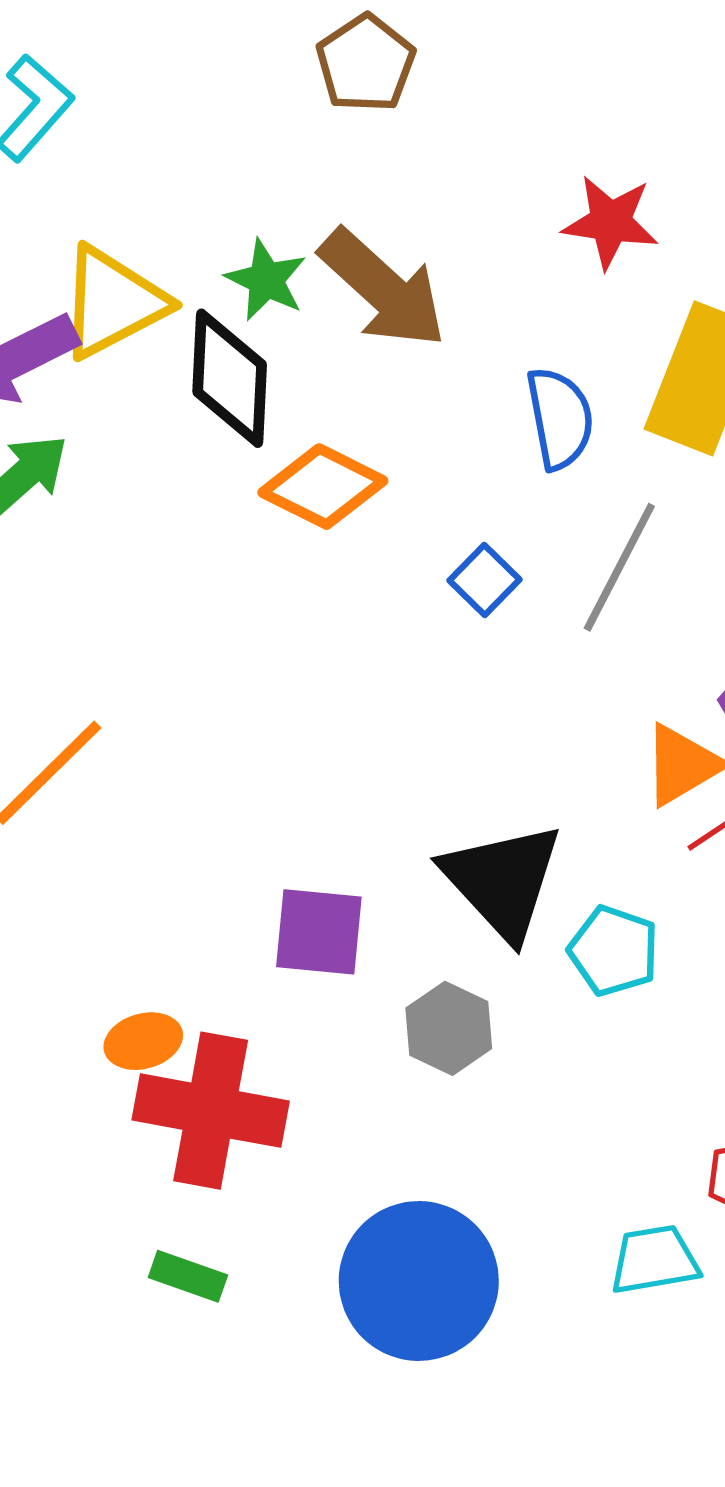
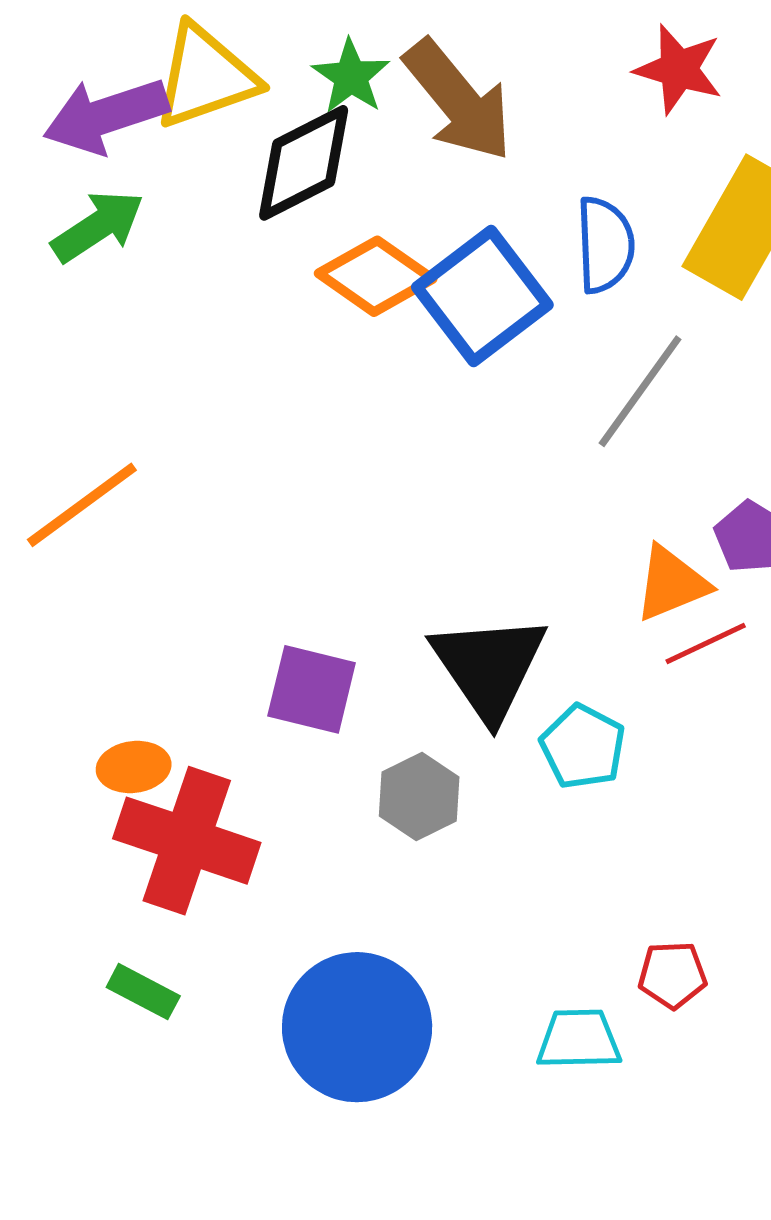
black diamond: (230, 378) -> (304, 163), turned 52
blue square: (485, 580) -> (482, 296), moved, size x2.0

